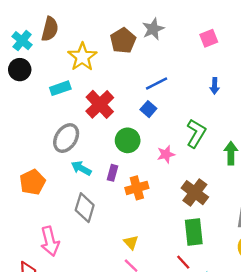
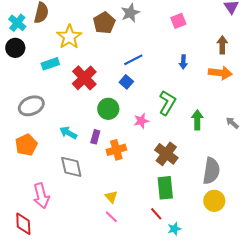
gray ellipse: (66, 138) -> (31, 106), moved, turned 35
gray diamond: (85, 208) -> (71, 167), turned -30

